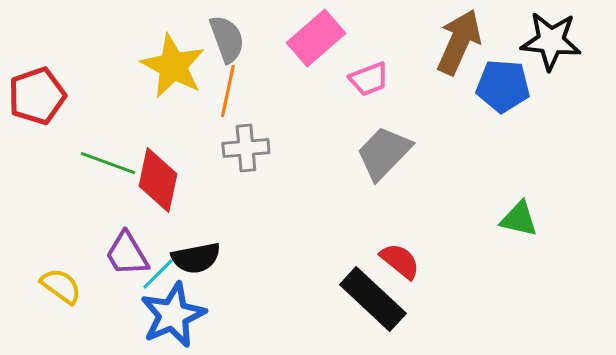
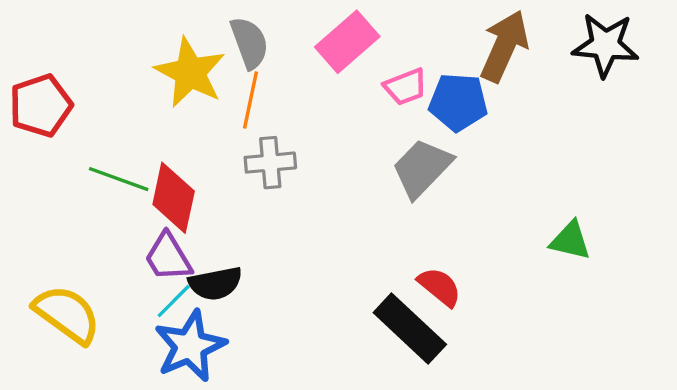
blue pentagon: (503, 86) -> (458, 102), moved
purple trapezoid: (127, 254) -> (168, 257), moved
yellow semicircle: (61, 286) -> (67, 314), size x1.5

